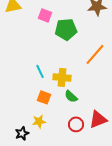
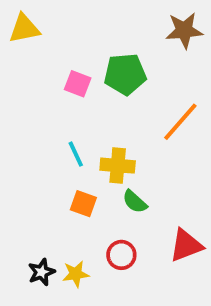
pink square: (45, 15) -> (78, 84), moved
yellow star: (39, 121) -> (76, 274), moved
red circle: (76, 124) -> (121, 255), moved

